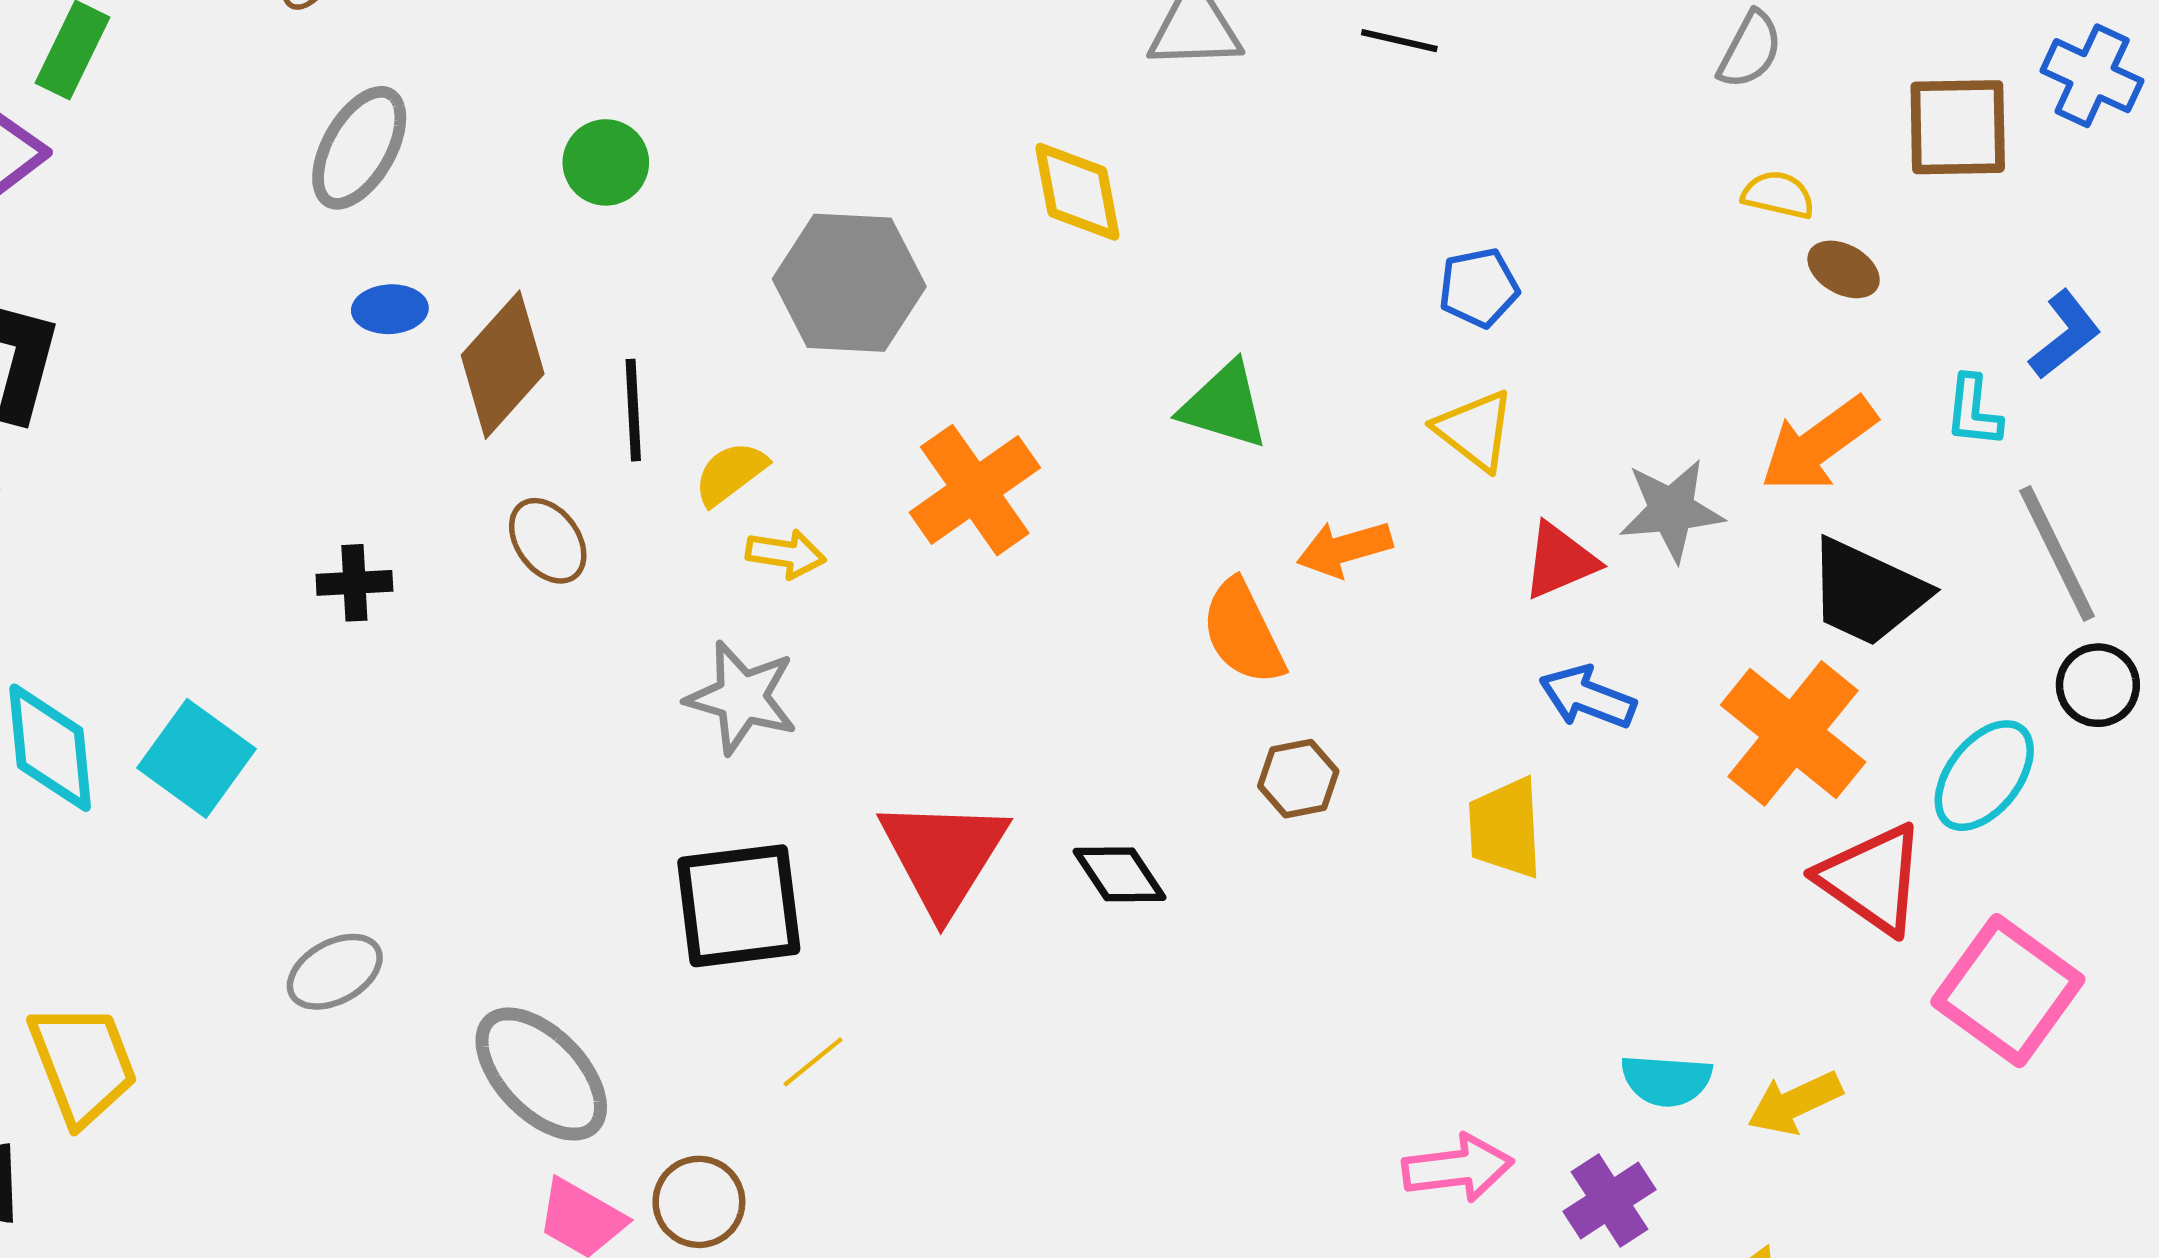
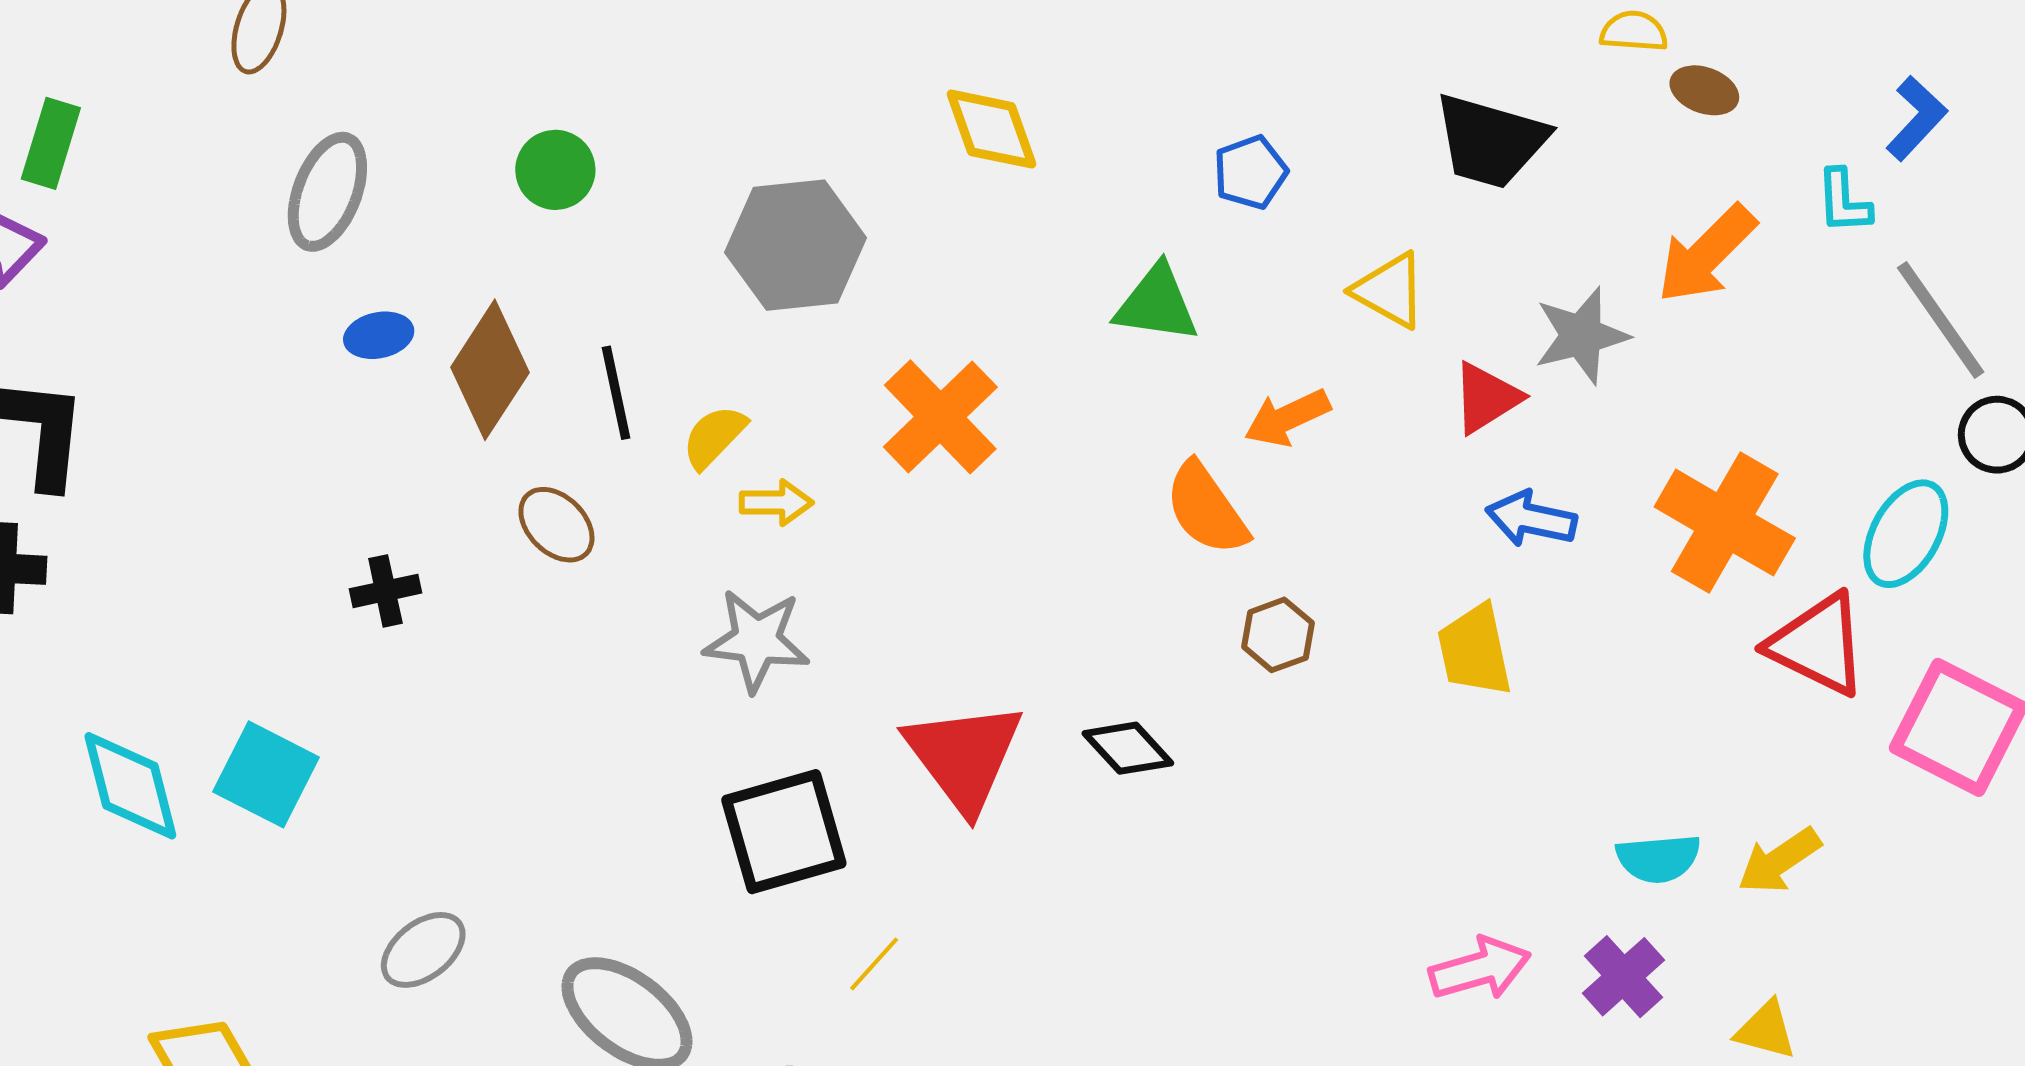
blue pentagon: (1479, 288) -> (1250, 172), moved
black trapezoid: (1867, 592) -> (1490, 141), moved

